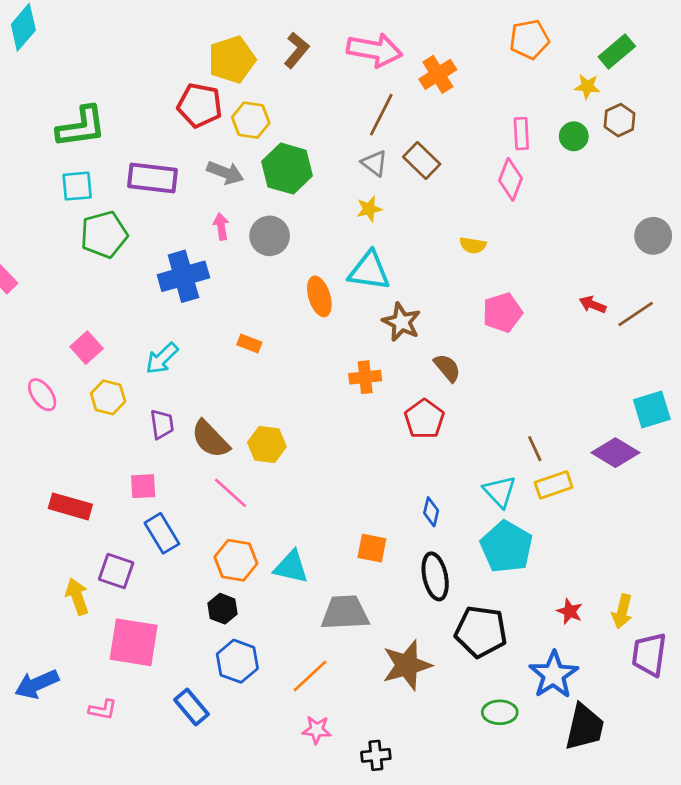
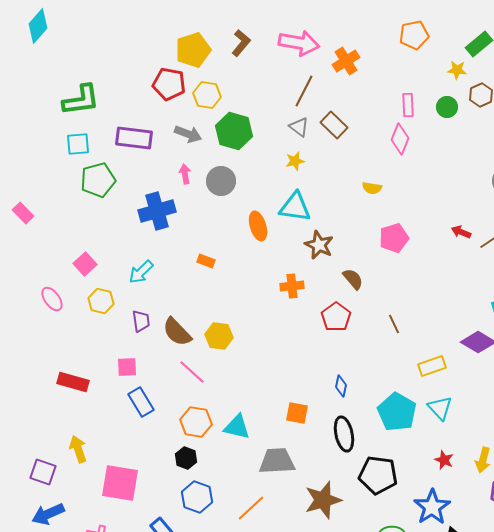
brown line: (535, 449) -> (394, 324), moved
cyan triangle: (500, 492) -> (440, 408), moved
purple square: (116, 571) -> (43, 472), moved

